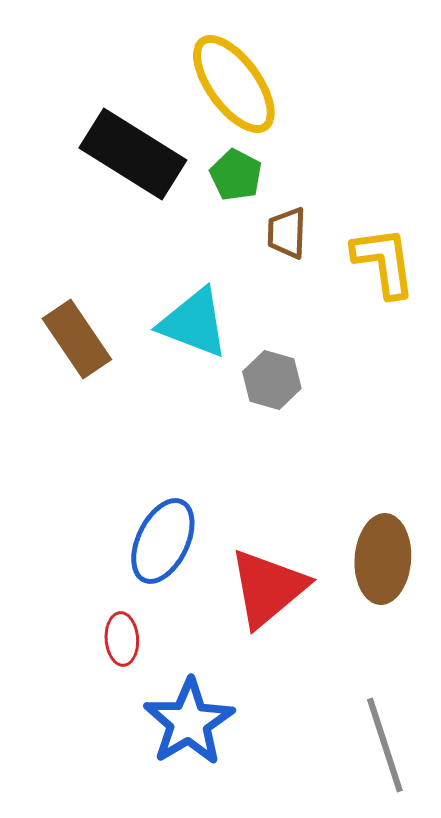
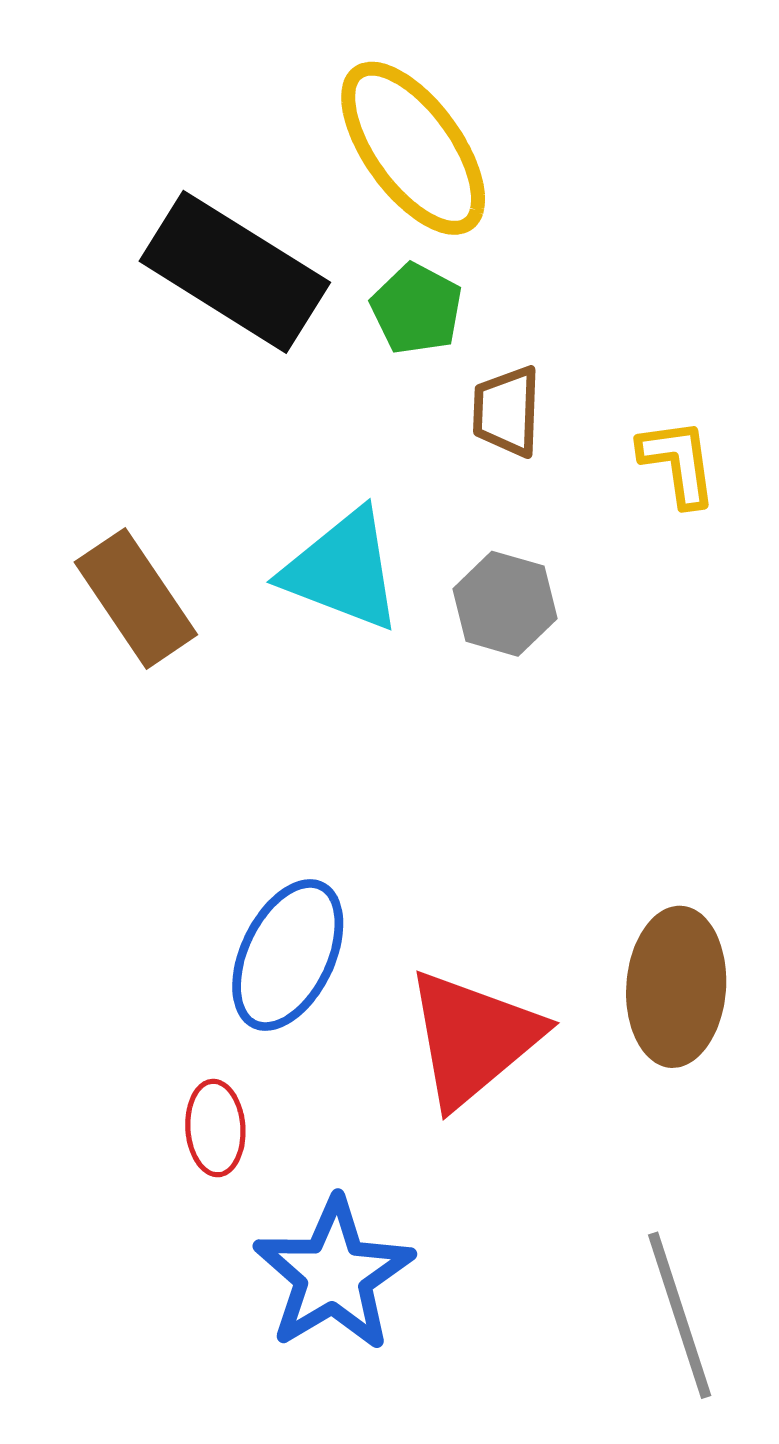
yellow L-shape: (384, 262) -> (678, 462), size x0.7
gray hexagon: (272, 380) -> (505, 604), moved

